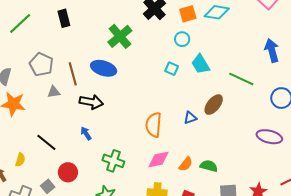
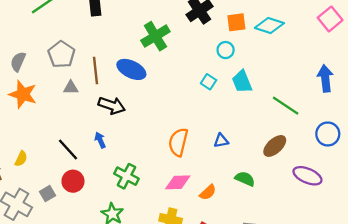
brown ellipse: (214, 105) -> (275, 146), moved
black line: (46, 142) -> (68, 150), moved
green semicircle: (209, 166) -> (245, 179), moved

